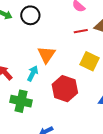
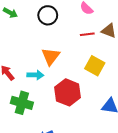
black circle: (30, 15) -> (48, 15), moved
cyan arrow: (33, 73) -> (35, 75), turned 63

